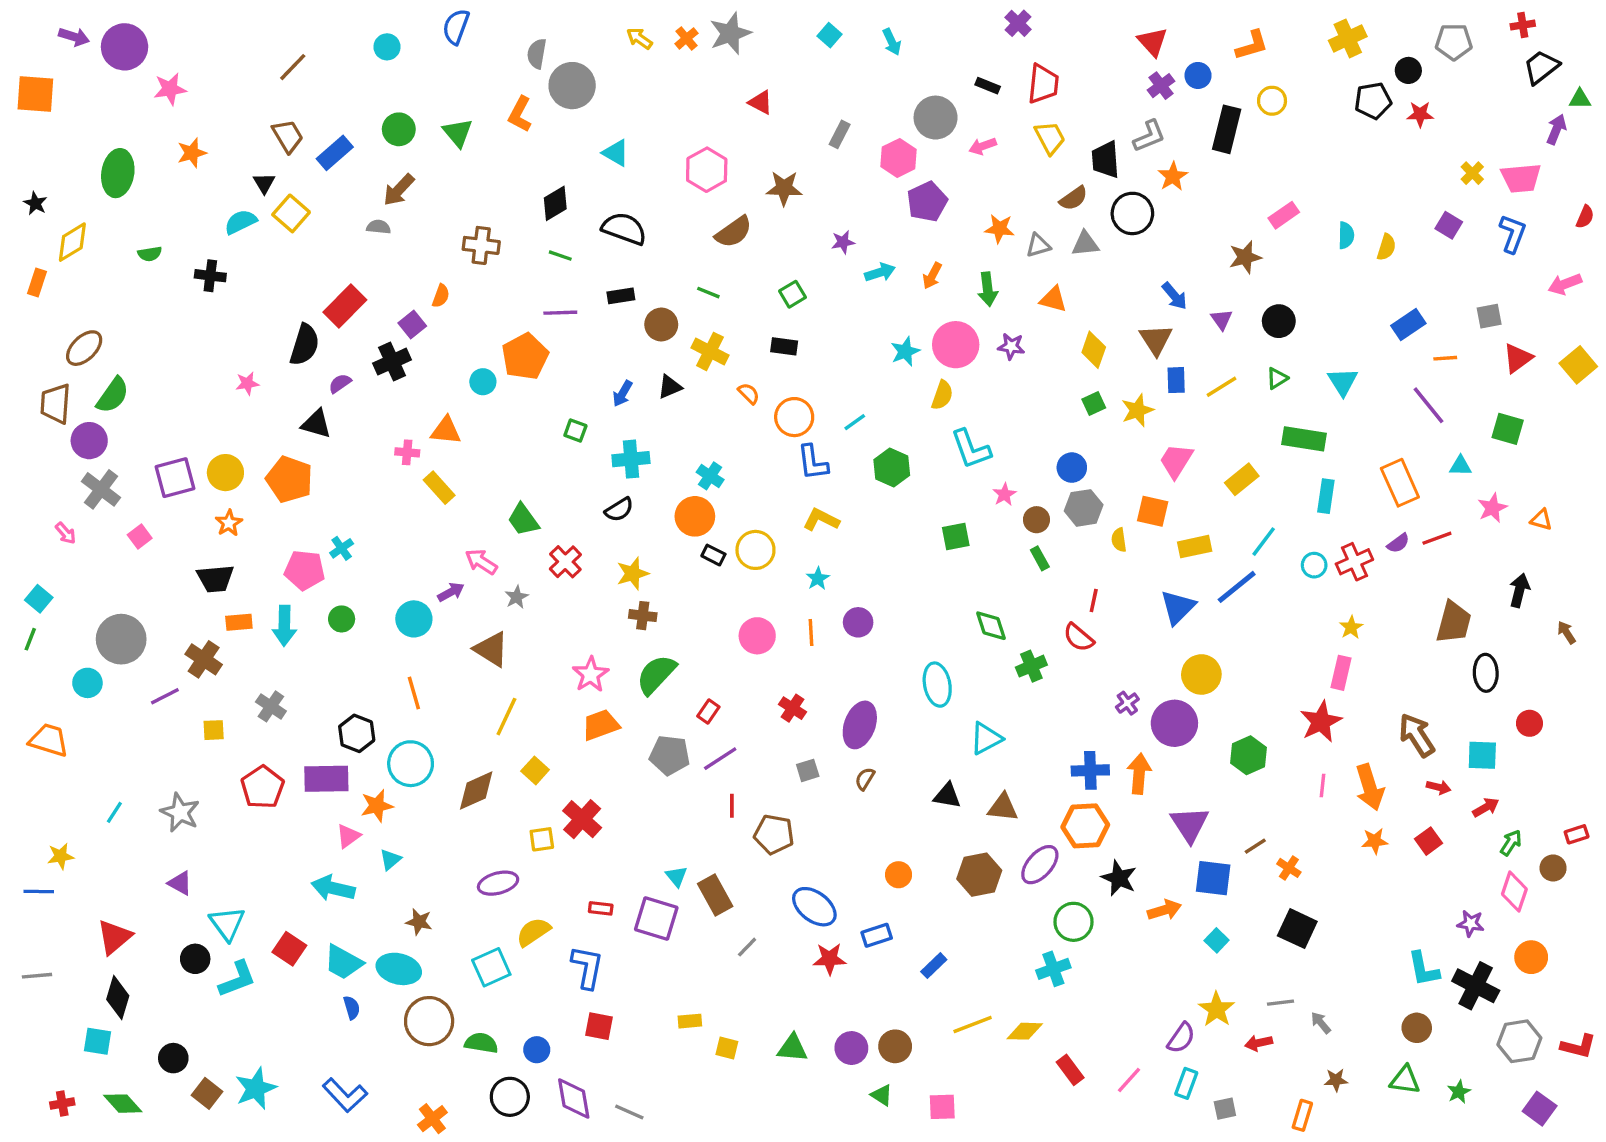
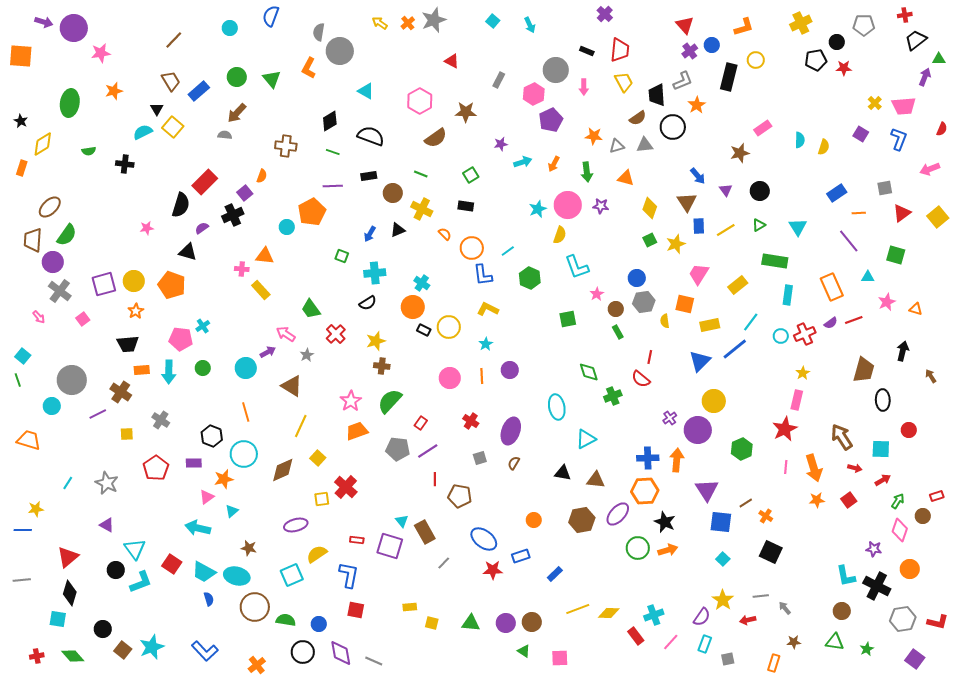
pink arrow: (983, 146) -> (584, 87), turned -70
green line: (30, 639) -> (18, 380), turned -40
purple rectangle: (326, 779) -> (194, 463), size x0.6
orange arrow: (1164, 910) -> (668, 550), moved
cyan cross: (1053, 969) -> (654, 615), moved

